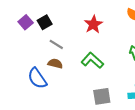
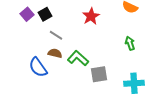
green L-shape: (92, 60) -> (78, 58), moved
gray square: (102, 96) -> (99, 74), moved

